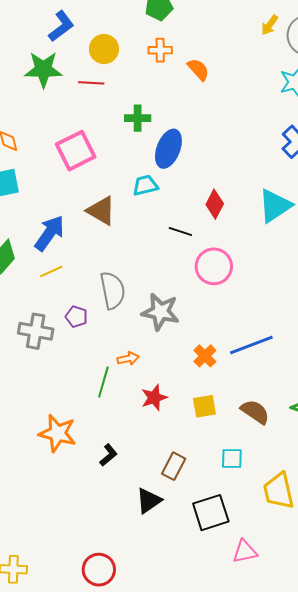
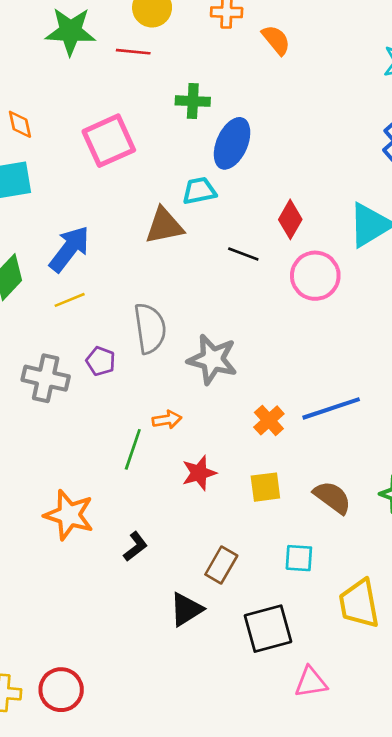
brown triangle: (101, 211) -> (164, 226), moved, turned -44
pink circle: (214, 266) -> (315, 276), moved
red circle: (99, 570) -> (61, 690), moved

